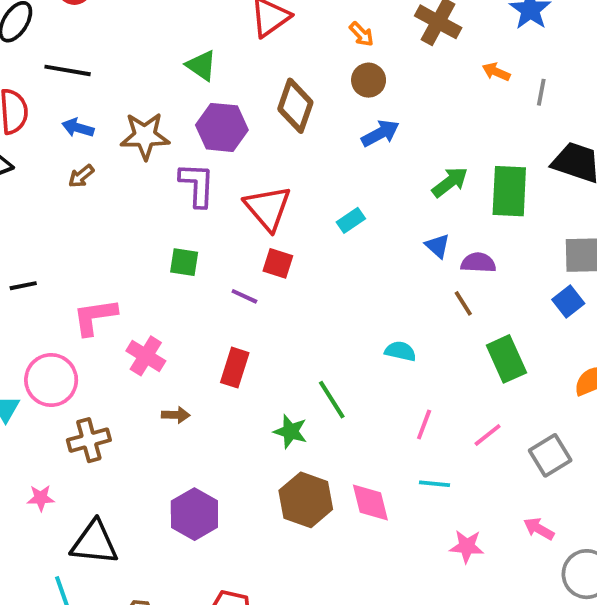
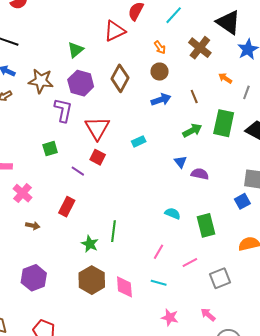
green triangle: (201, 65) -> (76, 50), turned 36
green rectangle: (509, 191) -> (224, 123), moved
green square: (184, 262) -> (50, 149), turned -35
brown line: (463, 303) -> (194, 96), moved
cyan semicircle: (400, 351) -> (173, 213), moved
green line: (332, 400) -> (114, 231), turned 30

